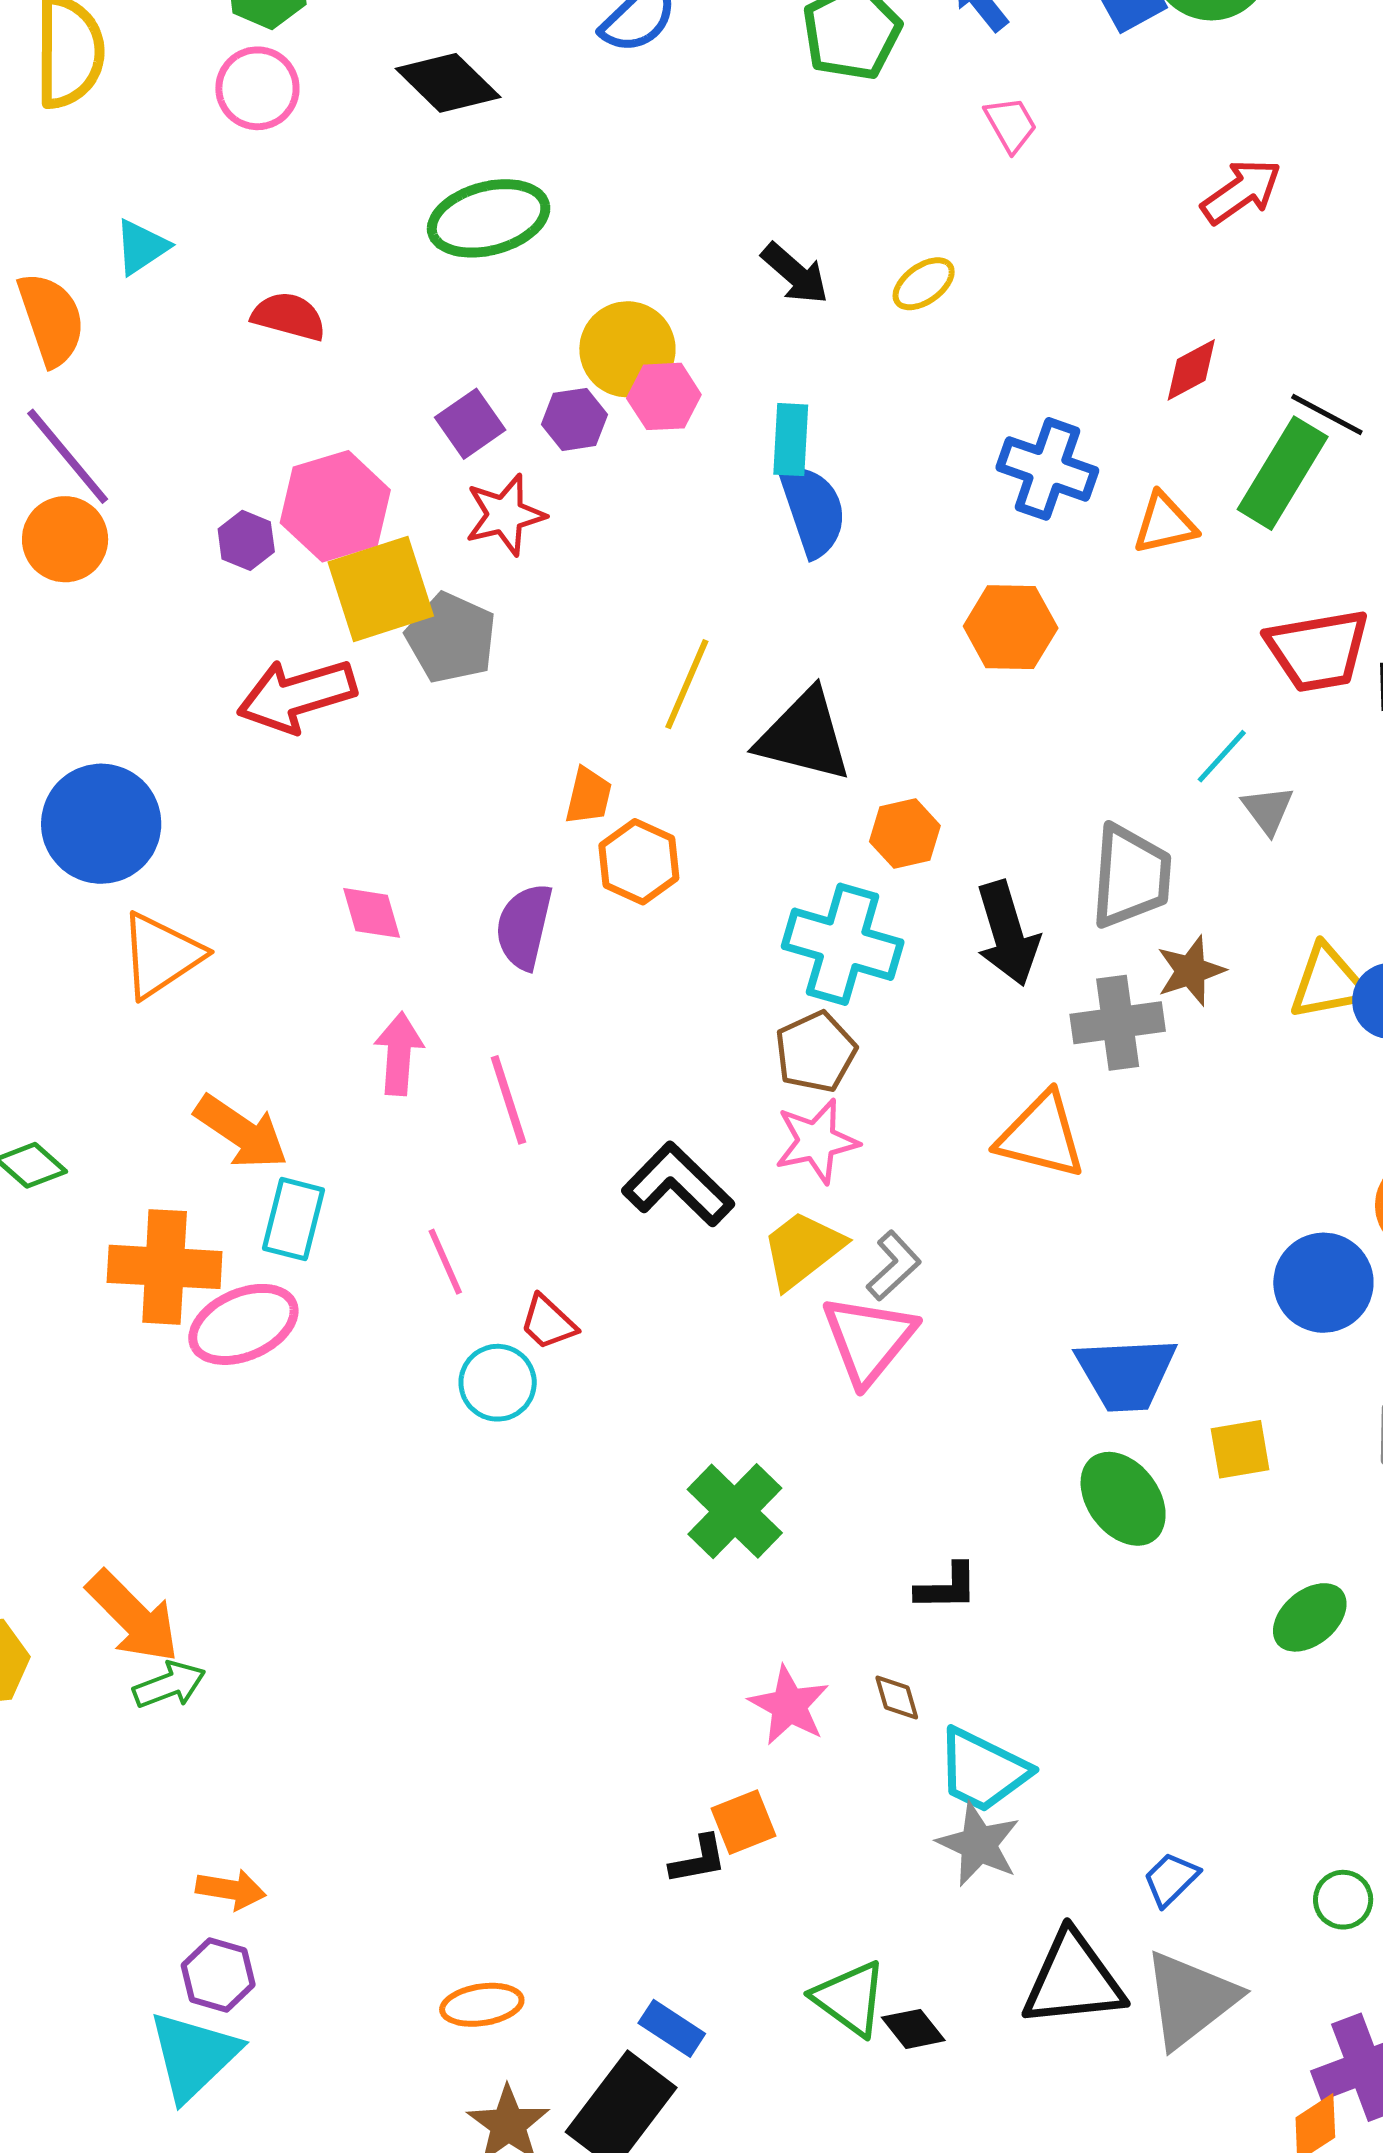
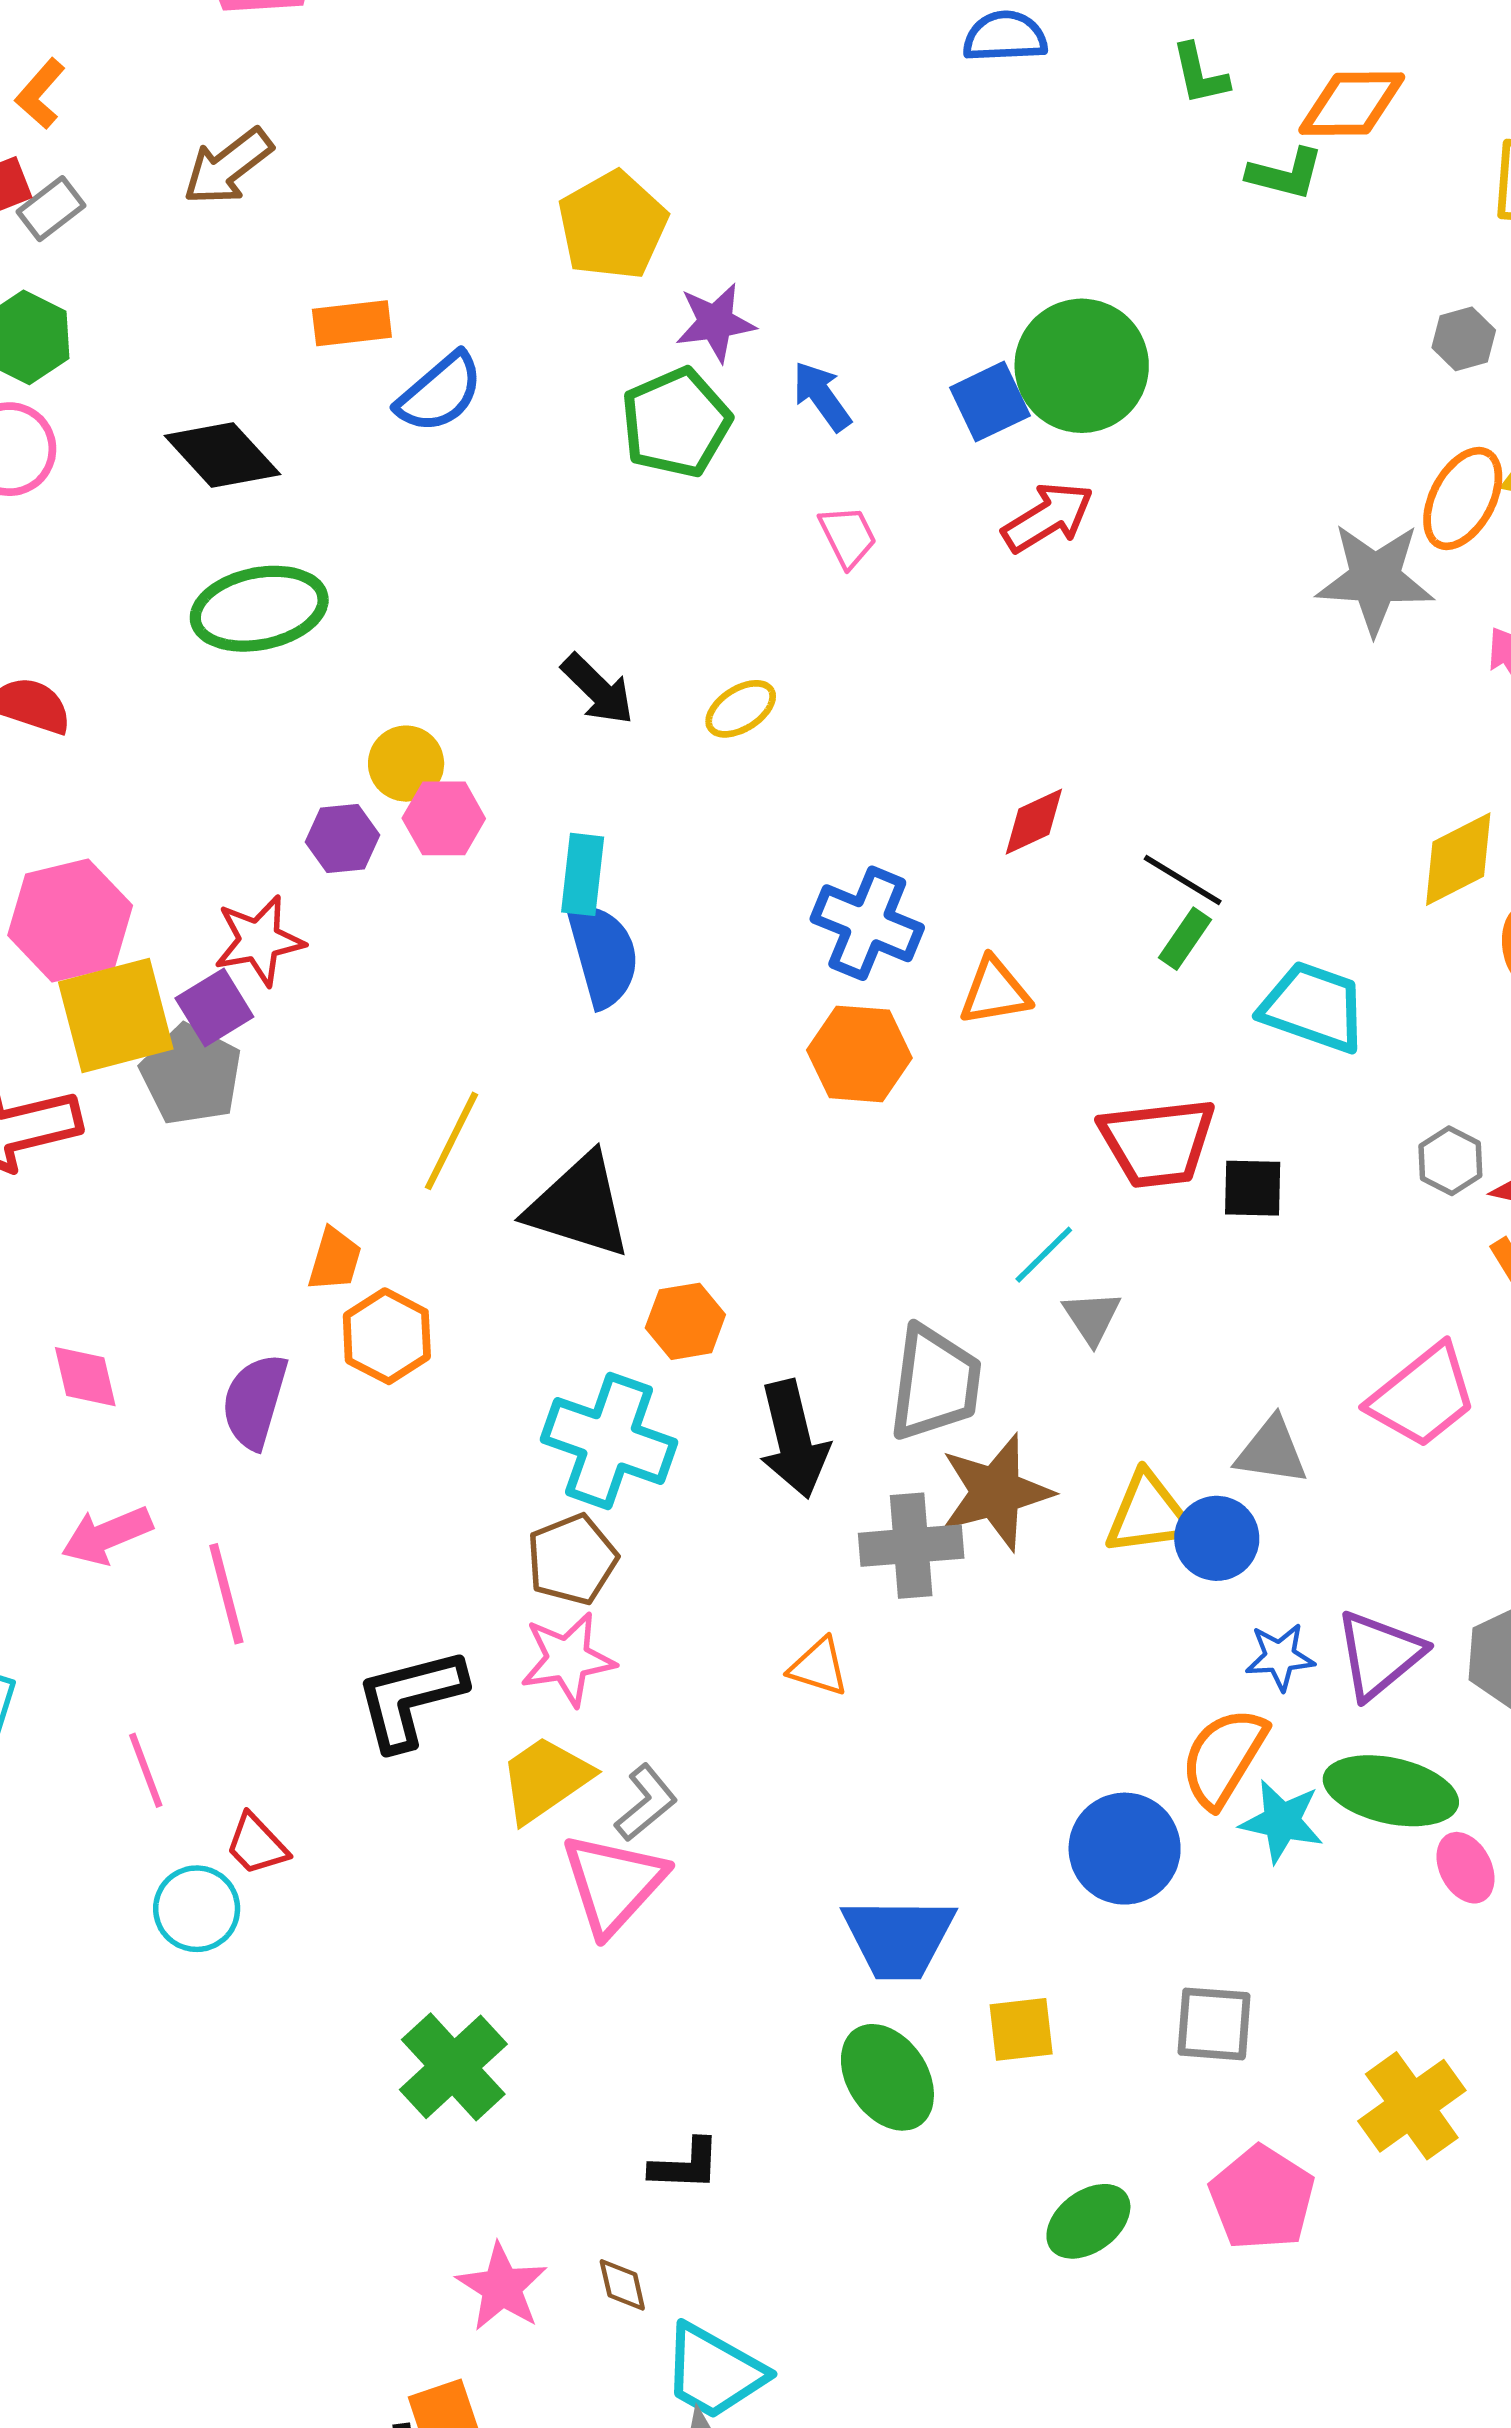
red arrow: (1241, 191) -> (1048, 517), moved
yellow circle: (627, 349) -> (406, 764), size x0.7
purple square: (470, 424) -> (214, 1008), moved
green rectangle: (1283, 473) -> (1185, 939), moved, size x0.5
orange hexagon: (1011, 627) -> (859, 1054), moved
brown star: (1191, 971) -> (996, 1492), size x1.5
pink arrow: (399, 1054) -> (107, 1535), turned -120
orange triangle: (1041, 1136) -> (819, 1667), size x0.6
black L-shape: (678, 1184) -> (410, 1699), turned -62

